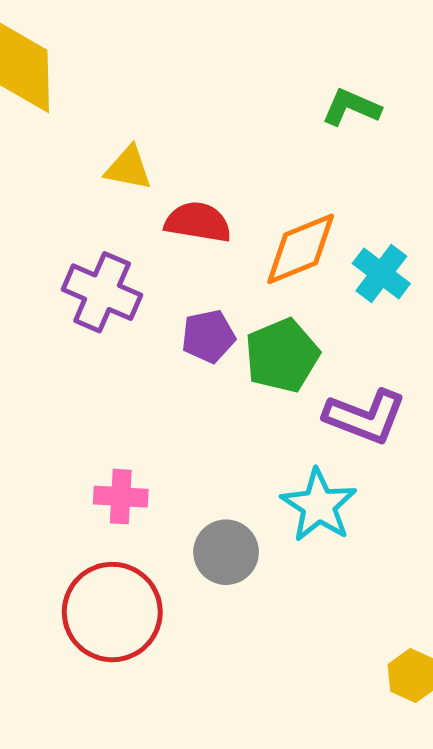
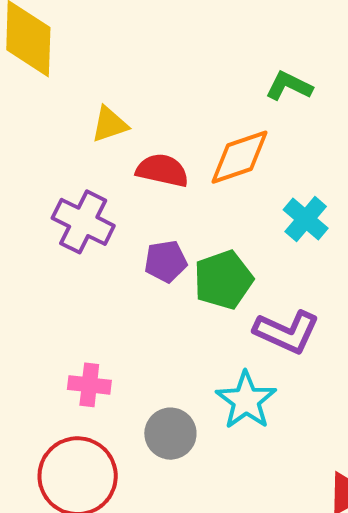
yellow triangle: (128, 168) -> (109, 124), turned -33
orange diamond: (301, 249) -> (240, 157), moved

